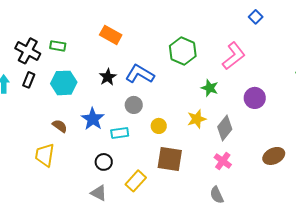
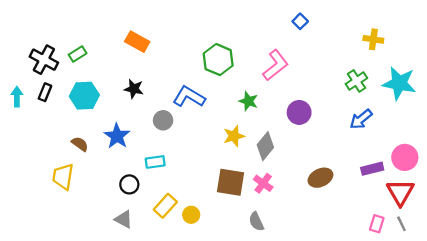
green rectangle: (58, 46) -> (78, 54), turned -42
blue L-shape: (140, 74) -> (189, 97), moved
black star: (108, 77) -> (134, 89), turned -30
yellow circle: (159, 126) -> (191, 215), moved
cyan rectangle: (120, 133) -> (155, 162), moved
brown square: (170, 159) -> (231, 182), moved

